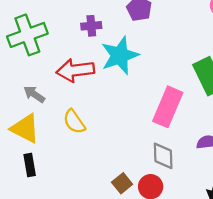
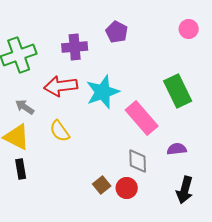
purple cross: (91, 26) -> (75, 47), size x1.4
cyan star: (120, 55) -> (103, 92), moved
pink rectangle: (168, 107) -> (142, 118), turned -64

